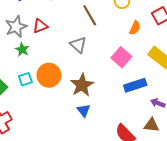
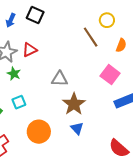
brown line: (90, 15) -> (91, 37), moved
gray triangle: (78, 45) -> (60, 79), moved, turned -36
orange circle: (49, 75) -> (39, 132), moved

